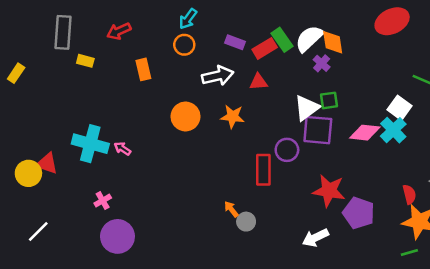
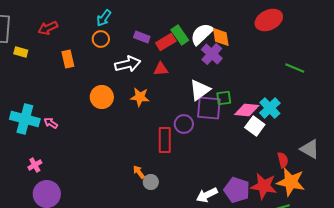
purple cross: (322, 63) -> (212, 54), size x1.5
green square: (329, 100) -> (224, 98), moved
white square: (399, 108) -> (255, 126), moved
red star: (329, 191) -> (264, 186), moved
purple pentagon: (359, 213) -> (237, 190), moved

